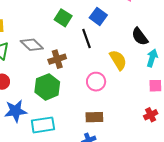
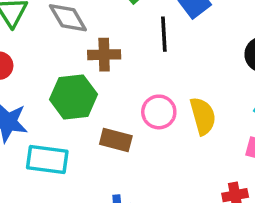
yellow semicircle: (118, 60) -> (203, 116), moved
brown rectangle: (94, 117) -> (116, 140), moved

